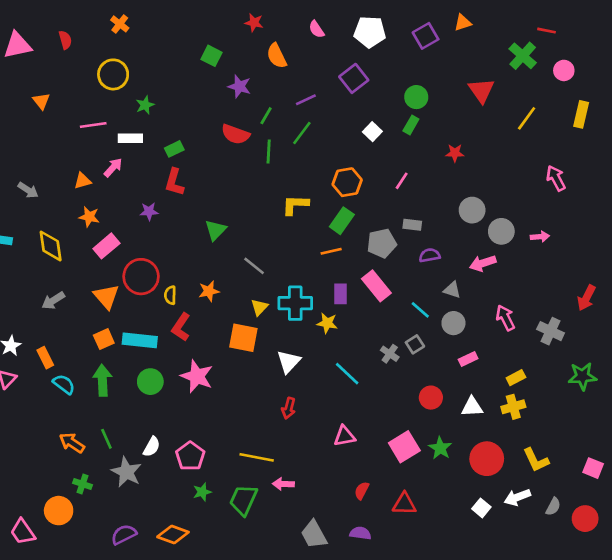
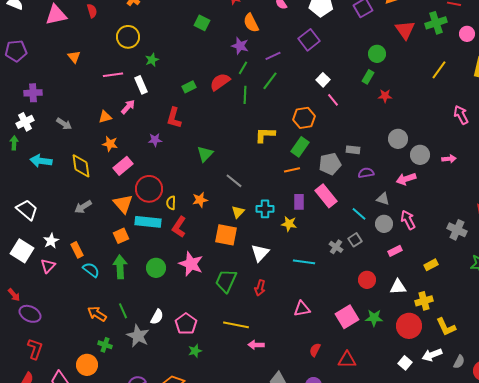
green cross: (523, 56) -> (436, 23), turned 30
purple star: (239, 86) -> (240, 46), moved
red triangle: (481, 90) -> (405, 30), moved
green circle: (416, 97) -> (377, 54), moved
green rectangle: (411, 125) -> (368, 77), moved
red semicircle: (235, 134) -> (220, 82), turned 125
white rectangle: (130, 138) -> (141, 85), turned 66
green rectangle: (174, 149) -> (189, 87), moved
pink line: (402, 181) -> (333, 100), moved, turned -72
cyan cross: (295, 303) -> (265, 209), size x0.7
pink arrow: (505, 318) -> (408, 220), moved
cyan rectangle: (140, 340) -> (148, 222), moved
cyan line: (347, 374) -> (304, 262), turned -35
yellow cross: (513, 407) -> (424, 301), moved
green star: (440, 448) -> (374, 318), turned -30
green trapezoid: (243, 500) -> (226, 281), moved

